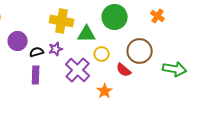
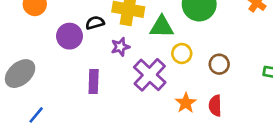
brown circle: (140, 51) -> (219, 64), moved, size x0.6
black semicircle: (37, 52) -> (95, 23), moved
red semicircle: (124, 70) -> (215, 106), moved, turned 49

